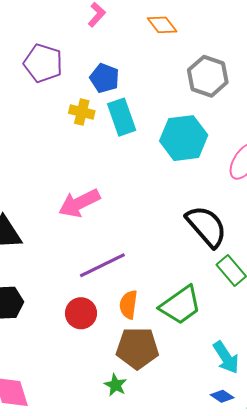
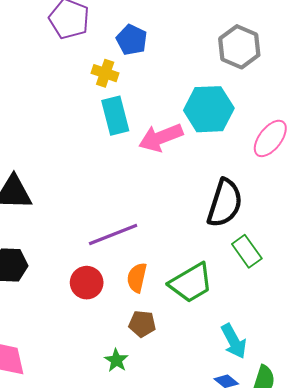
cyan rectangle: (122, 117) -> (115, 116), moved
pink arrow: (79, 203) -> (161, 138), moved
black semicircle: (206, 226) -> (225, 203), turned 54
brown pentagon: (137, 348) -> (142, 324), size x0.6

